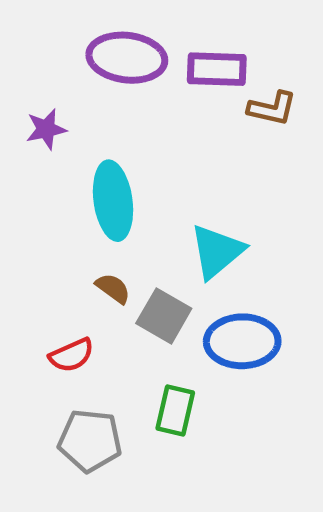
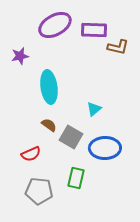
purple ellipse: (127, 58) -> (55, 25), turned -36
cyan triangle: (217, 251) -> (94, 109), size x0.6

